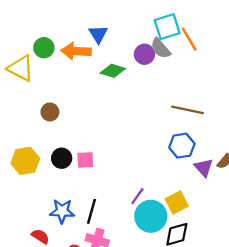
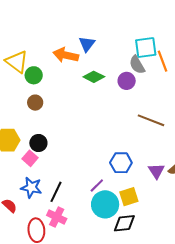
green circle: (44, 48) -> (34, 75), moved
purple circle: (144, 54) -> (127, 81), moved
blue hexagon: (182, 146) -> (121, 163), moved
pink square: (85, 160) -> (30, 158), moved, turned 35

